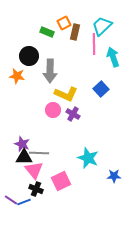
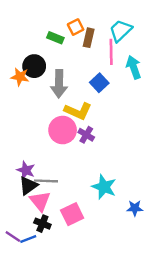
orange star: (17, 76) -> (20, 77), moved
blue square: (101, 89) -> (99, 83), moved
pink circle: (53, 110) -> (63, 130), size x1.5
black triangle: (24, 157) -> (28, 186), turned -36

